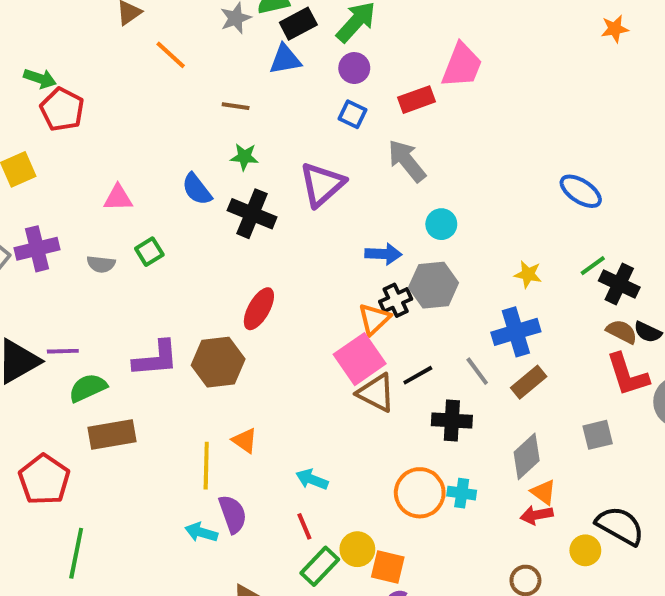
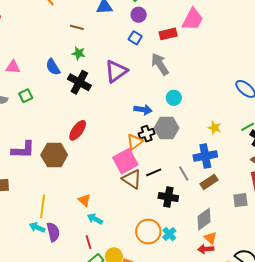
gray square: (598, 435) -> (240, 200), moved
orange triangle: (245, 441) -> (84, 200), moved
cyan cross: (462, 493) -> (169, 234), turned 32
cyan arrow: (201, 532) -> (37, 227), moved

